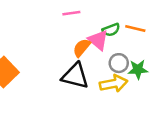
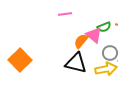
pink line: (71, 13) -> (65, 14), moved

